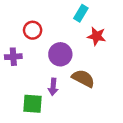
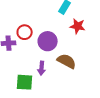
red circle: (33, 30) -> (25, 32), moved

